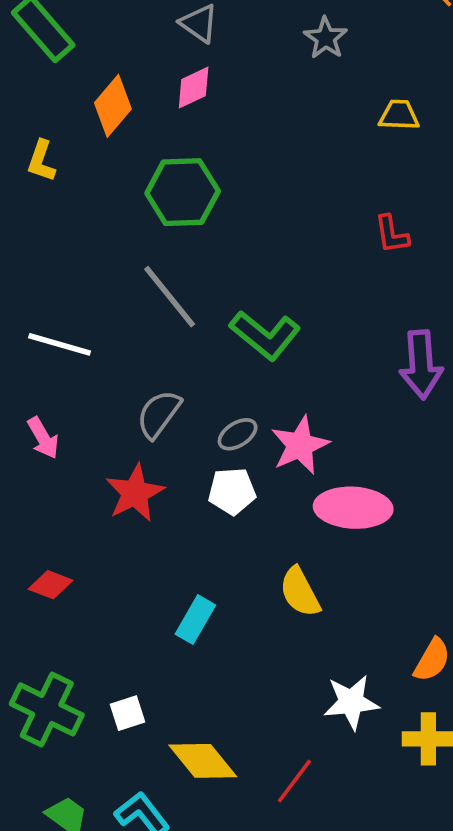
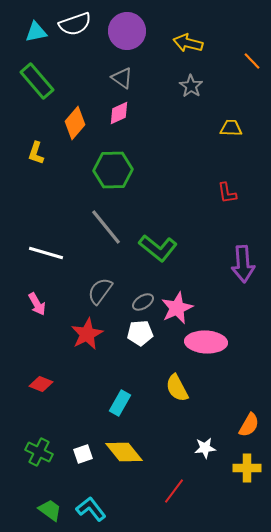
white star: (351, 702) -> (205, 448), size x0.7
green cross: (47, 709) -> (39, 452), size x0.7
yellow diamond: (203, 761) -> (124, 452), moved

